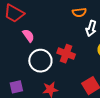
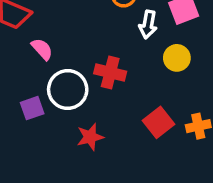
purple square: (16, 87) -> (32, 108), moved

